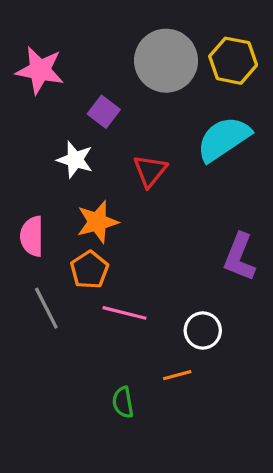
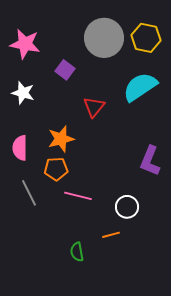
white star: (75, 160) -> (23, 93), moved
orange pentagon: (89, 270) -> (56, 169), turned 30

